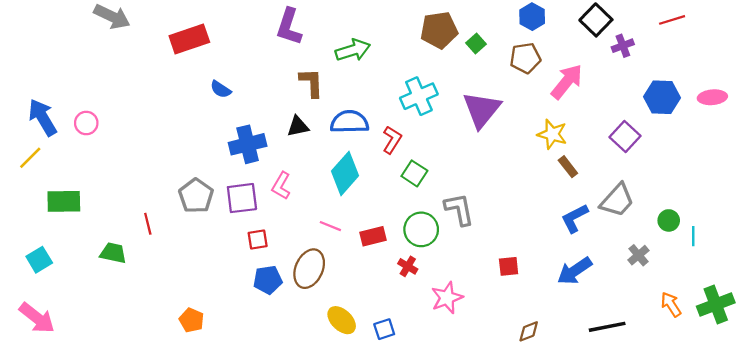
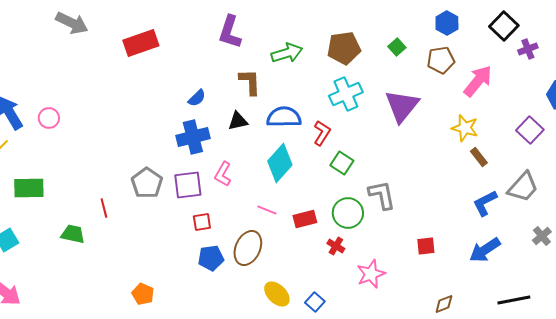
brown pentagon: (439, 30) -> (344, 48), moved
blue semicircle: (221, 89) -> (197, 98), moved, turned -78
blue square: (384, 329) -> (315, 302), turned -30

